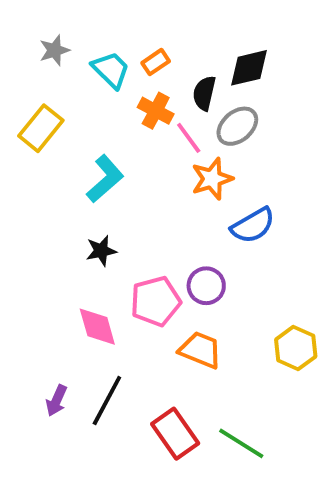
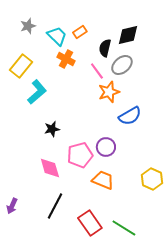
orange cross: (156, 111) -> (66, 59), moved
cyan L-shape: (105, 179) -> (37, 92), moved
purple arrow: (56, 401) -> (12, 206), moved

